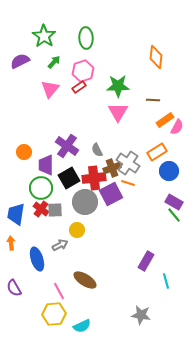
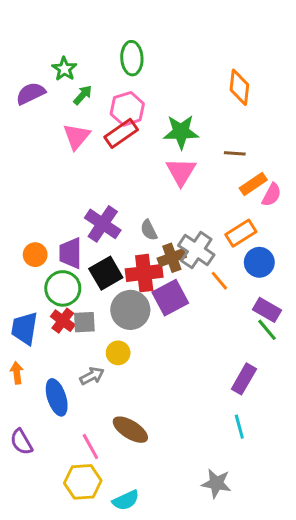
green star: (44, 36) -> (64, 69), moved, size x0.7
red rectangle: (79, 87) -> (121, 133), size x1.5
orange circle: (24, 152) -> (35, 255), moved
orange line: (128, 183) -> (219, 281), moved, turned 32
purple rectangle: (146, 261) -> (244, 379), moved
cyan line: (166, 281) -> (239, 427), moved

